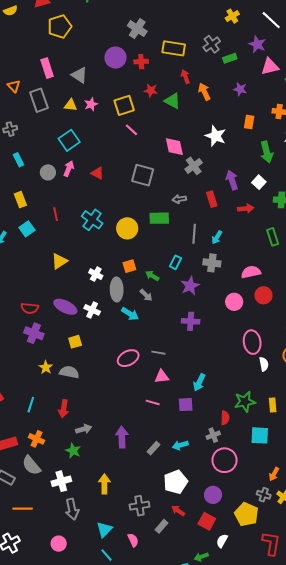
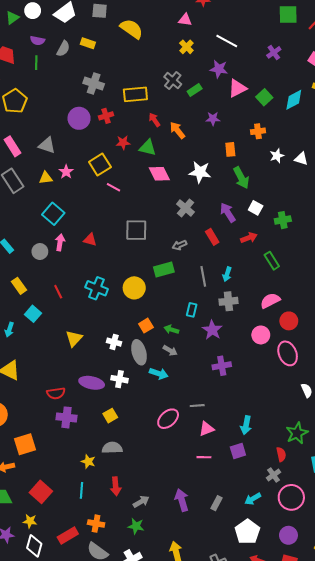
pink diamond: (174, 147) -> (159, 174), moved
green arrow: (267, 152) -> (241, 178), moved
green rectangle: (273, 237) -> (272, 261), moved
pink ellipse: (252, 342) -> (288, 353), moved
yellow star: (46, 367) -> (88, 461), moved
cyan arrow: (180, 445) -> (253, 499), moved

